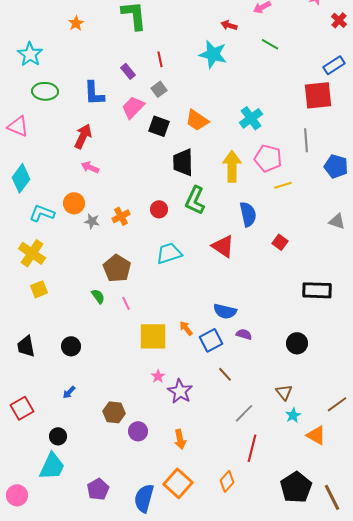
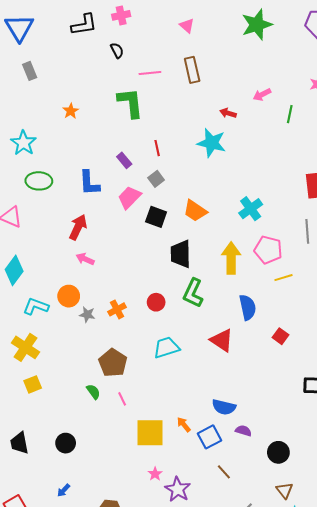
green line: (270, 44) -> (290, 114), moved, turned 72
black circle: (297, 343) -> (278, 452), moved

